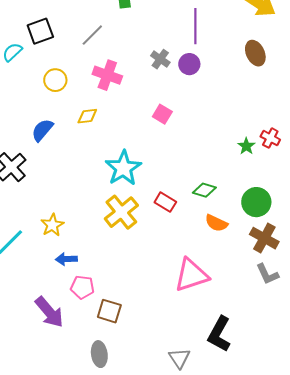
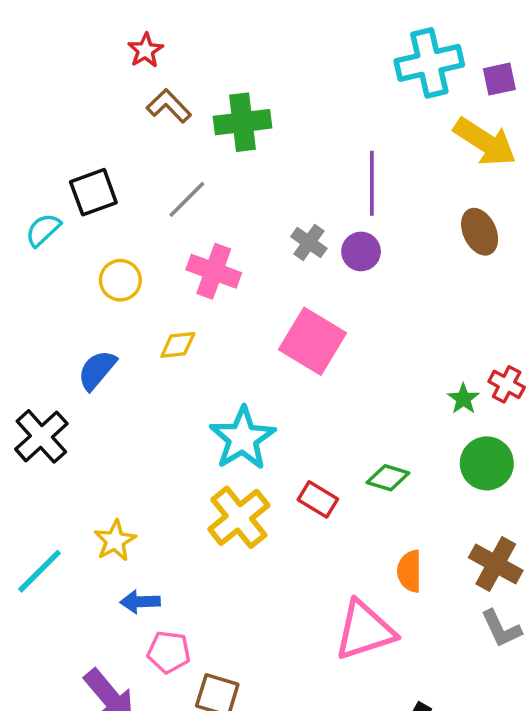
pink square: (162, 114) -> (313, 341), size x1.8
green circle: (256, 202) -> (487, 463), moved
orange semicircle: (216, 223) -> (410, 571), moved, turned 65

